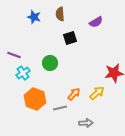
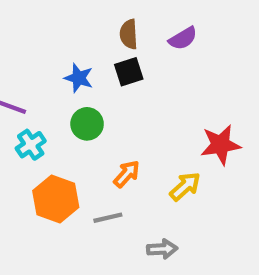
brown semicircle: (60, 14) -> (129, 34), moved
blue star: (34, 17) -> (79, 78), moved
orange arrow: (74, 94) -> (127, 174), moved

